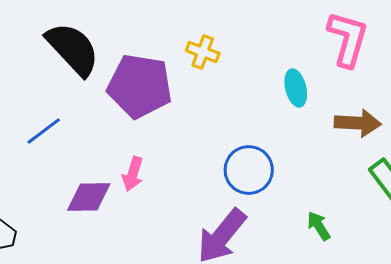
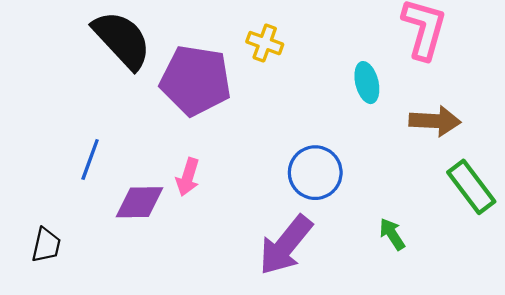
blue line: (44, 131) -> (90, 159), moved, turned -33

